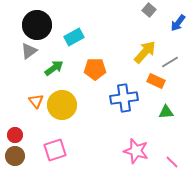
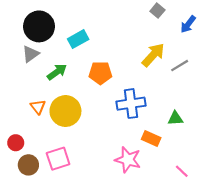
orange rectangle: (156, 81) -> (151, 138), moved
pink star: (136, 151) -> (128, 160), moved
brown circle: (15, 156) -> (28, 165), moved

